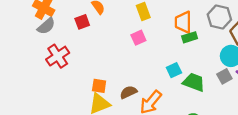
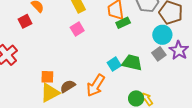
cyan square: (174, 70) -> (114, 64), moved
brown semicircle: (128, 92) -> (68, 86), moved

